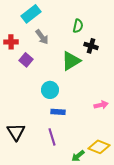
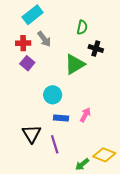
red cross: (11, 42) -> (23, 43), moved
pink arrow: (101, 105) -> (85, 115), moved, turned -48
black triangle: (16, 132) -> (32, 134), moved

